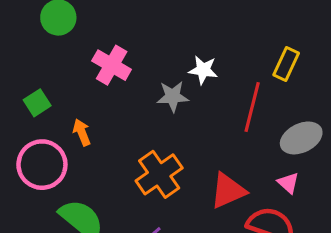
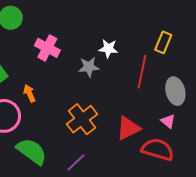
gray ellipse: (301, 138) -> (175, 91), turned -76

